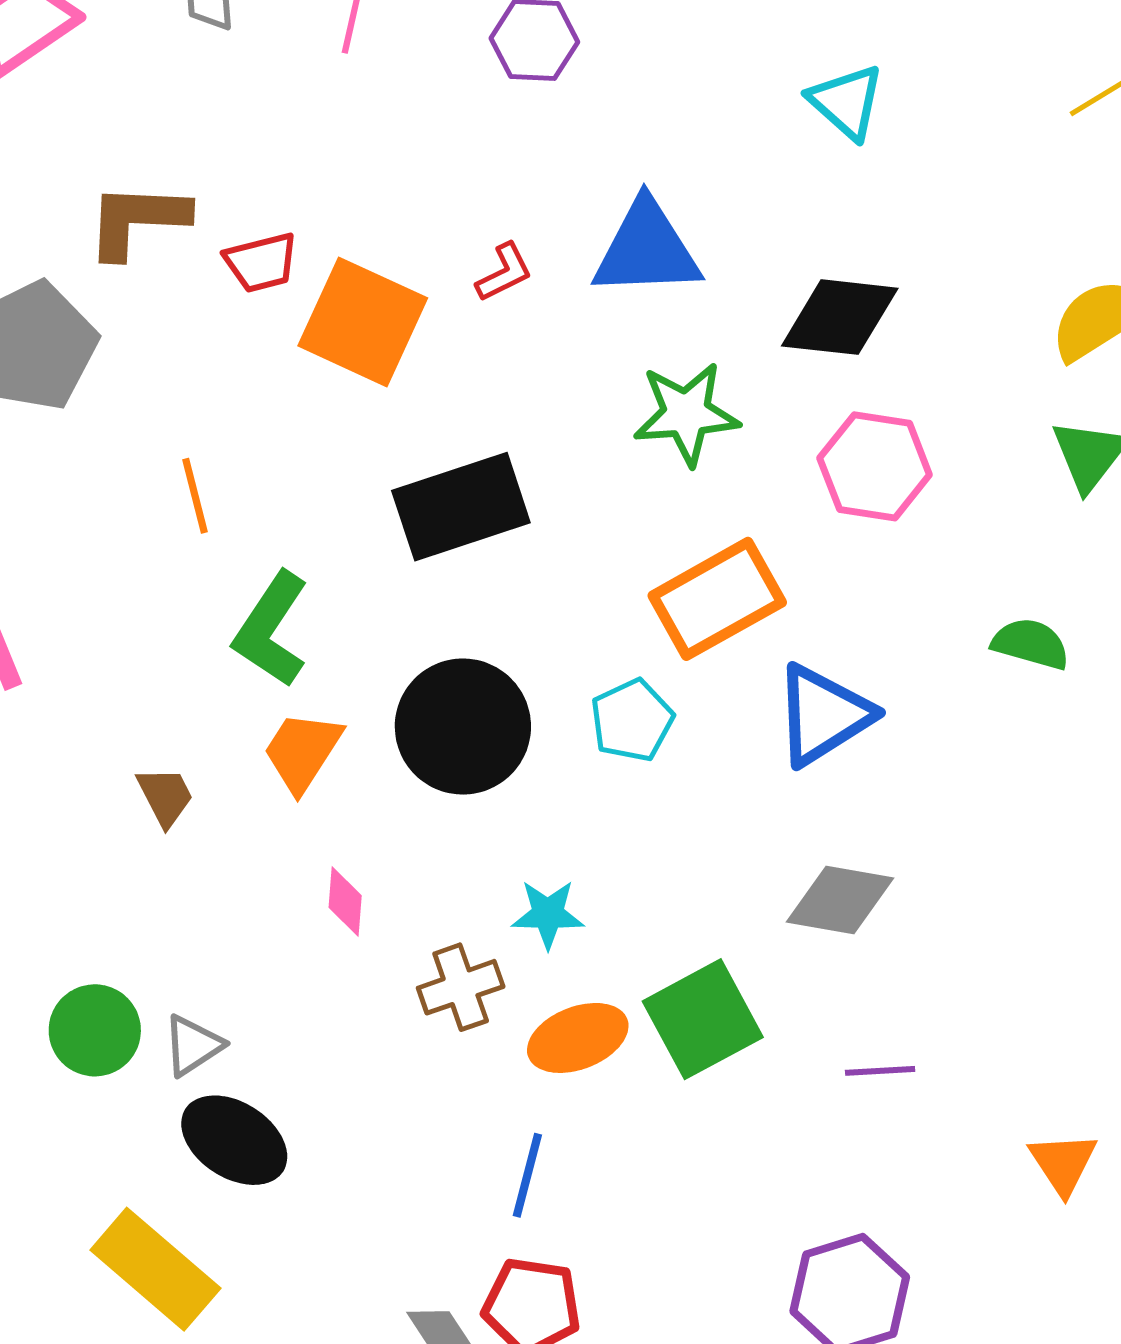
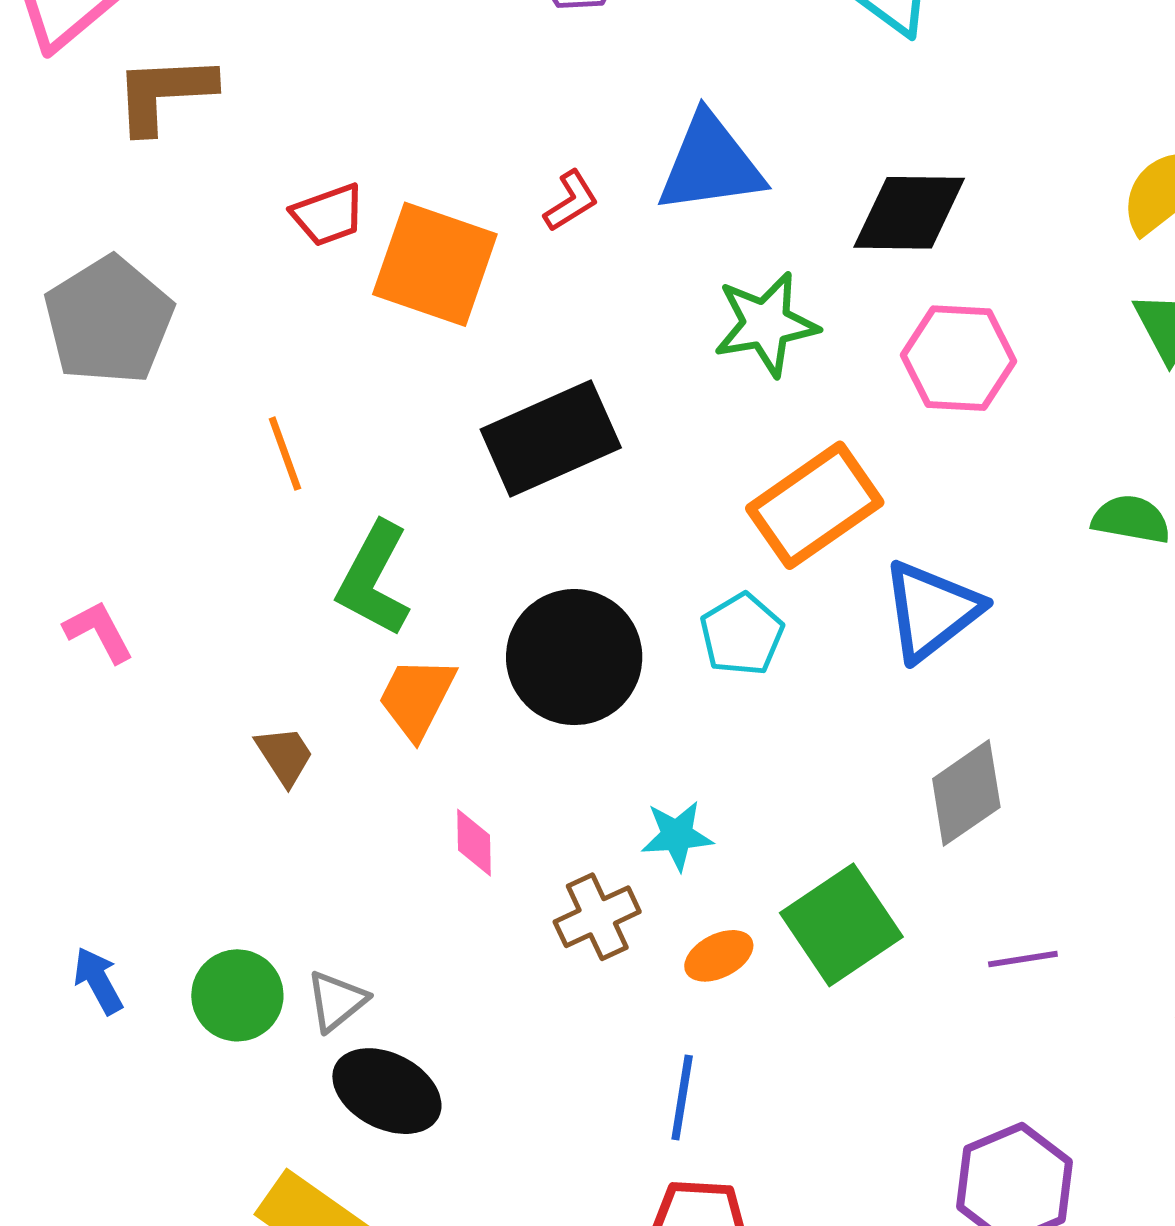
brown L-shape: (137, 220) -> (164, 93), moved
gray diamond: (840, 900) -> (966, 793), turned -39
orange ellipse: (578, 1038) -> (719, 956), size x0.7

